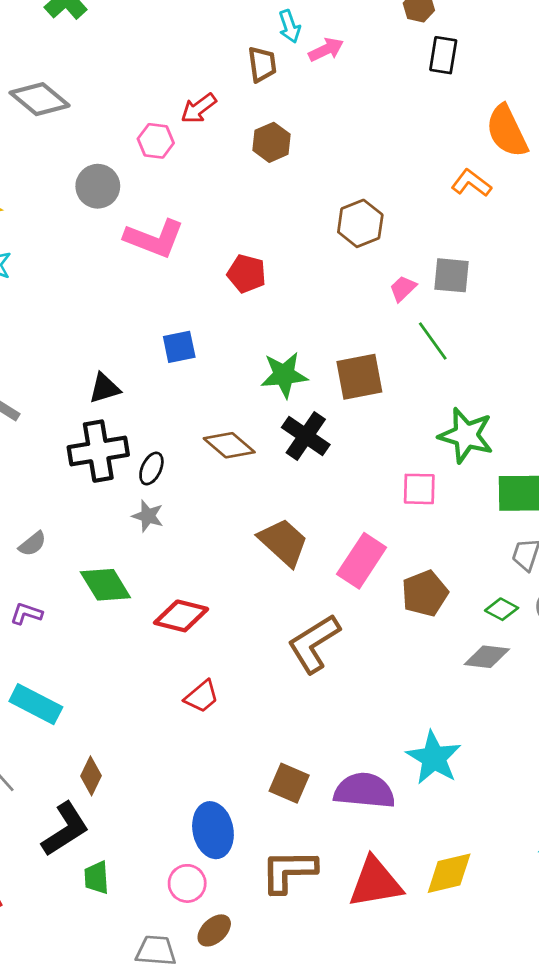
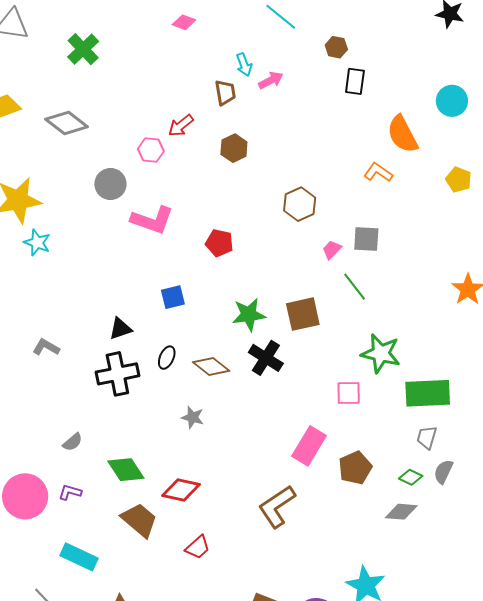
black ellipse: (151, 469) -> (167, 358), moved
gray star: (148, 516) -> (193, 417), moved
brown trapezoid: (283, 542) -> (139, 520), moved

